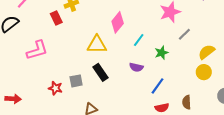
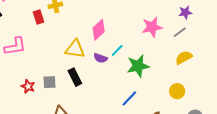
gray line: (184, 34) -> (180, 32), moved
yellow semicircle: (207, 52) -> (184, 58), moved
green star: (161, 53) -> (138, 66), size x1.6
purple semicircle: (136, 67) -> (100, 58), moved

